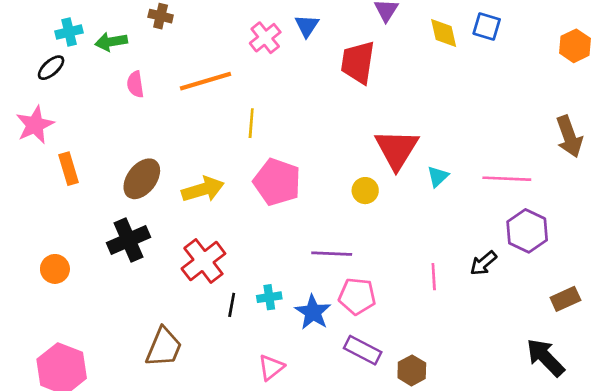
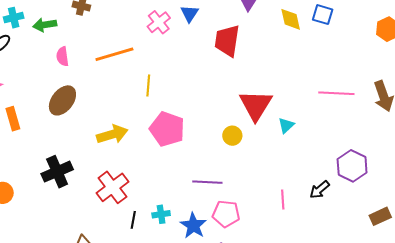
brown ellipse: (142, 179) -> (62, 100), moved
pink line: (507, 179) -> (336, 93), moved

